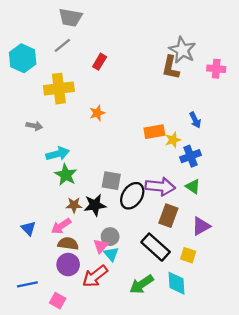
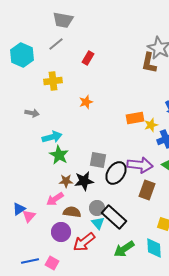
yellow cross: (59, 89) -> (53, 81), size x0.7
blue triangle: (28, 228) -> (19, 209), moved, turned 40
brown semicircle: (68, 244) -> (72, 212), moved
pink triangle: (101, 246) -> (29, 216), moved
black rectangle: (156, 247) -> (114, 217), moved
blue line: (27, 284) -> (30, 261), moved

